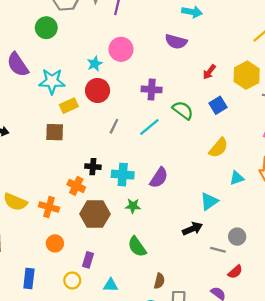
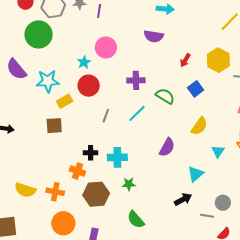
green circle: (46, 28) -> (39, 34), size x1.4
purple semicircle: (159, 178) -> (167, 147), moved
cyan triangle: (237, 178) -> (218, 151), turned -32
orange circle: (55, 243) -> (63, 223), size x1.5

